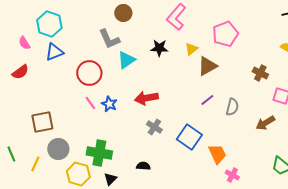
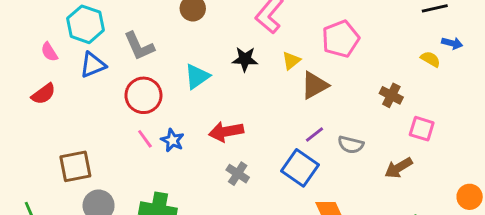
gray L-shape: (109, 39) -> (139, 46), moved
gray semicircle: (232, 107) -> (351, 145), turned 90
blue square: (189, 137) -> (300, 168), moved

